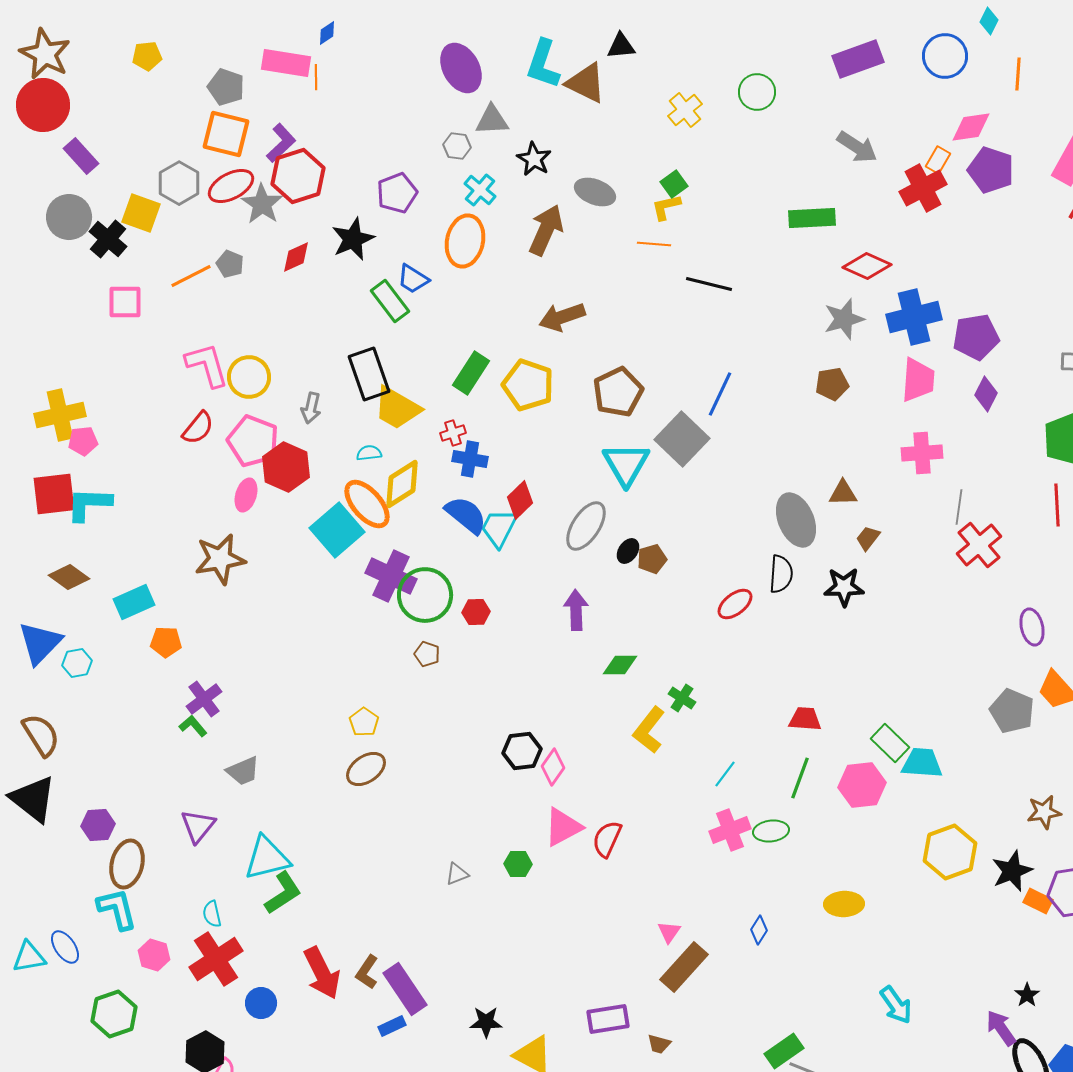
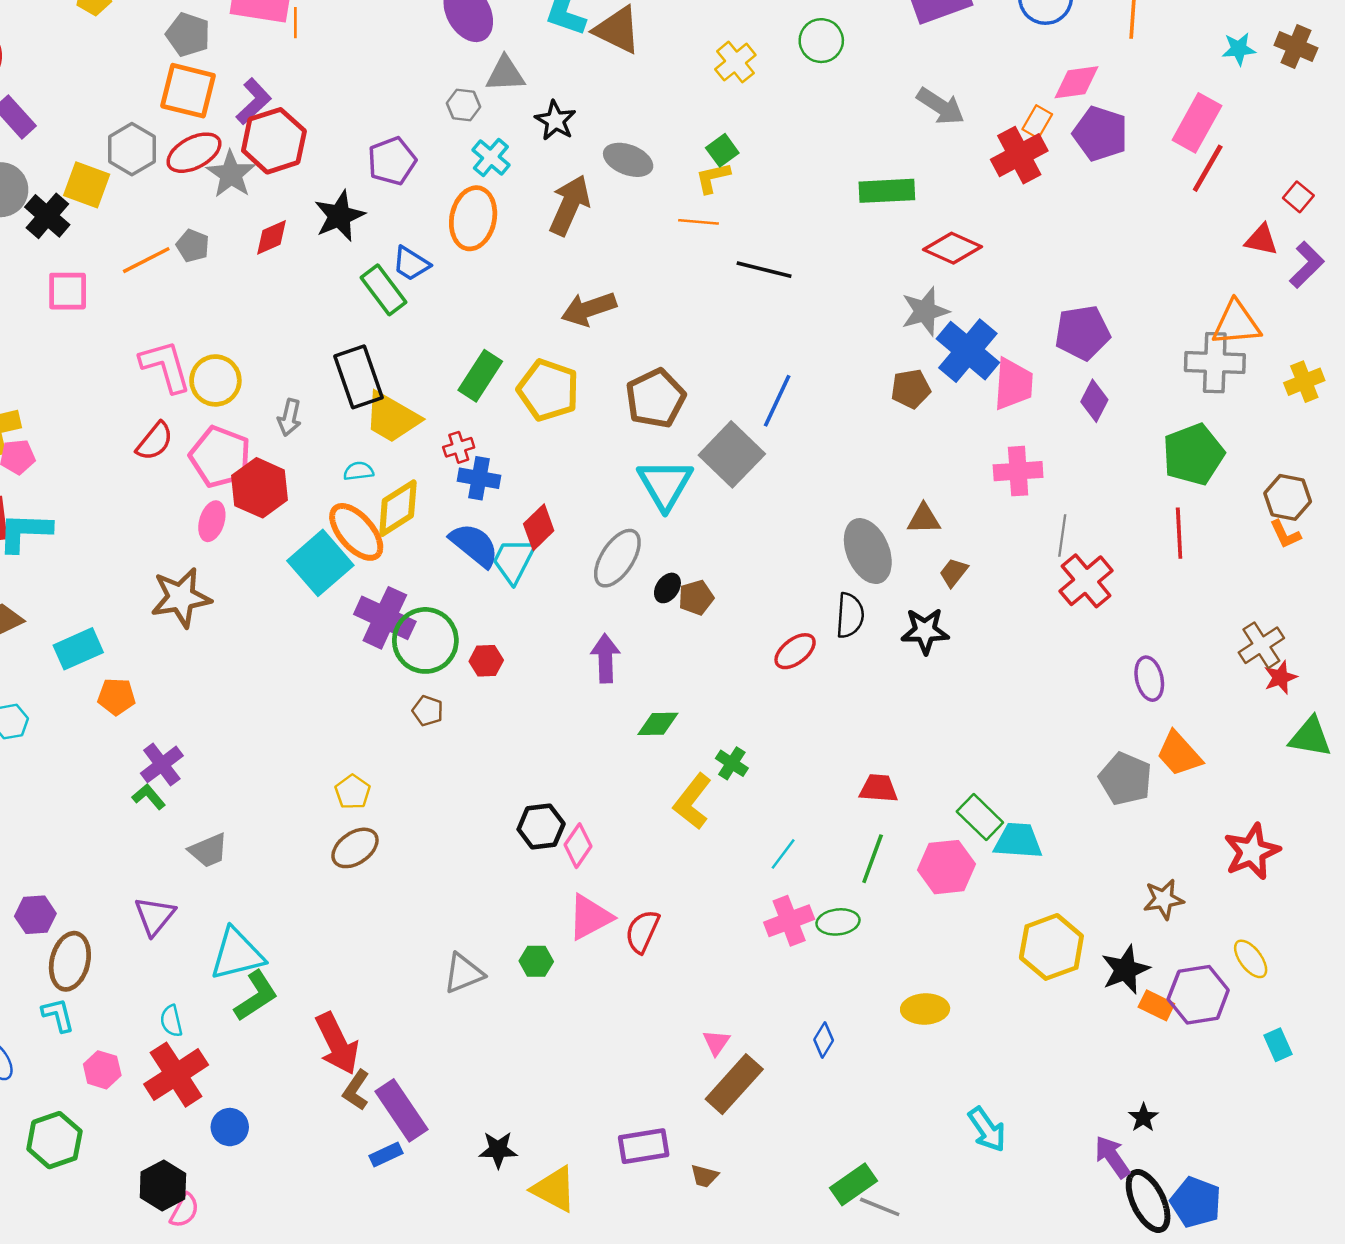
blue cross: (914, 317) -> (968, 351), moved, turned -36
gray triangle: (457, 874) -> (464, 973), size x1.5
cyan L-shape: (117, 909) -> (58, 1015), size x0.7
red arrow: (322, 973) -> (337, 1044), moved

